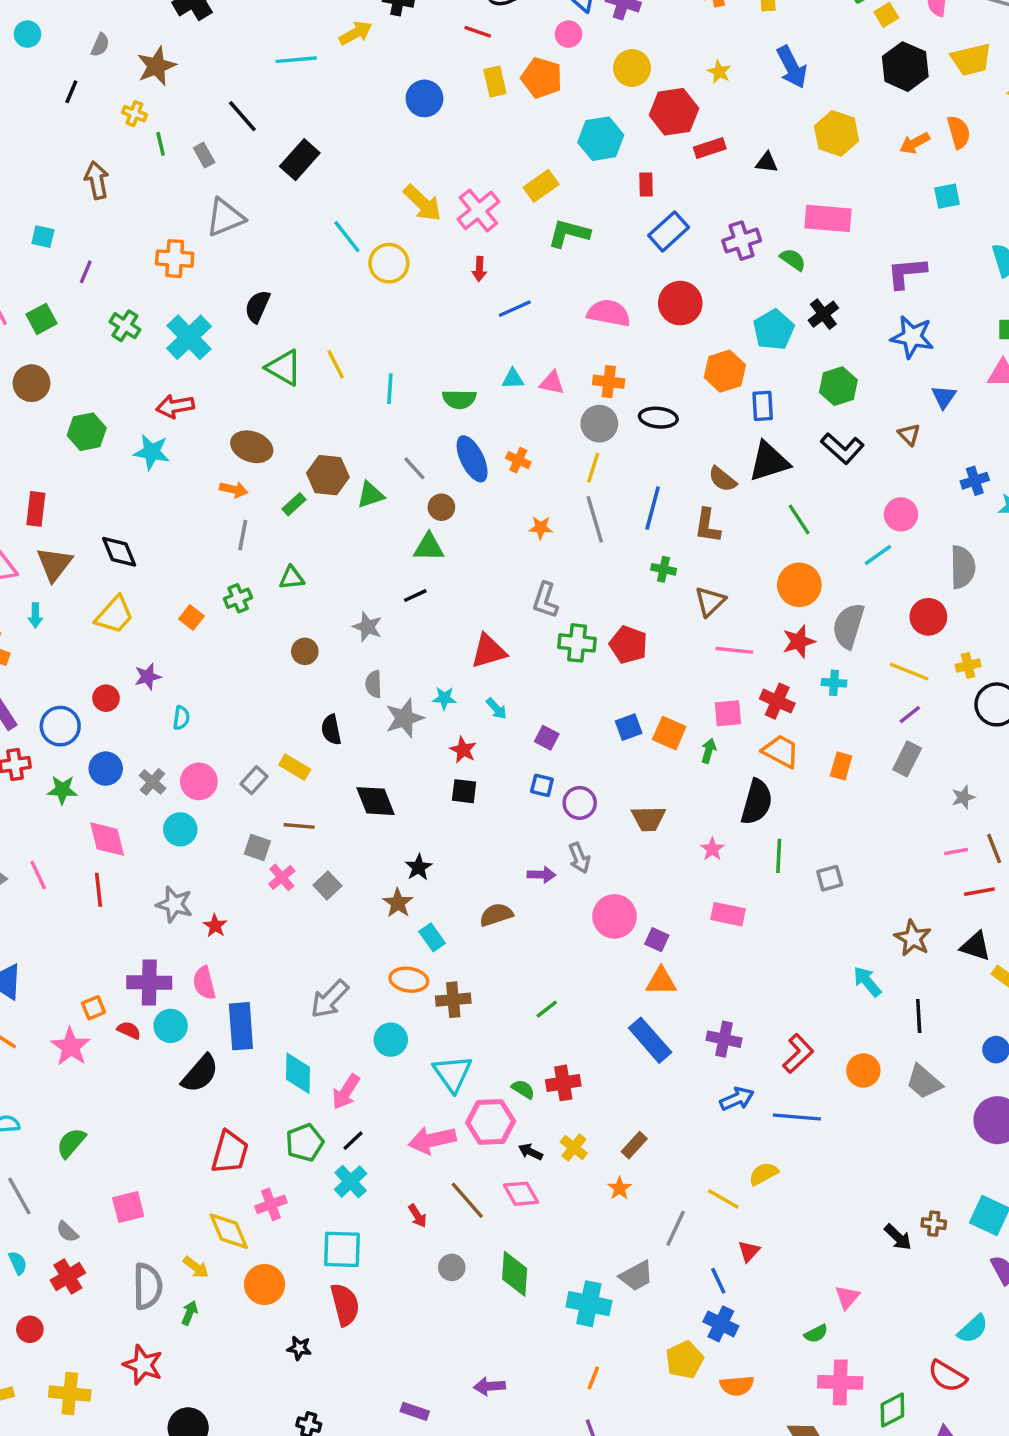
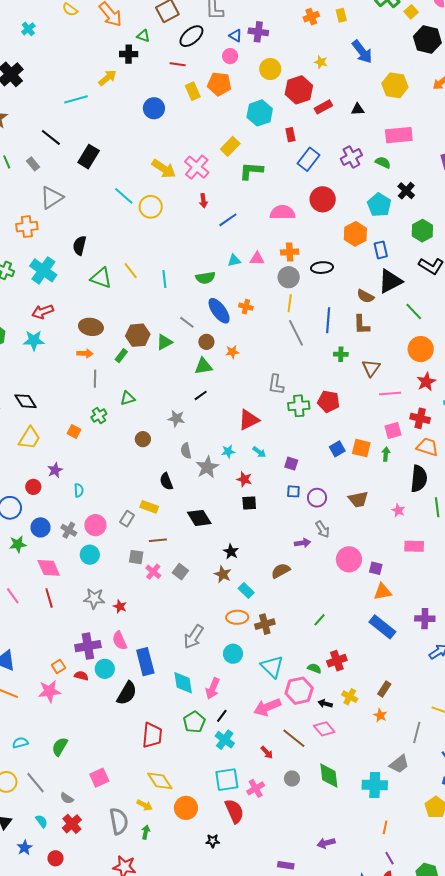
orange star: (541, 528) -> (232, 352), moved
pink star: (71, 1047) -> (49, 691), turned -30
pink cross: (271, 1204) -> (256, 788), moved

